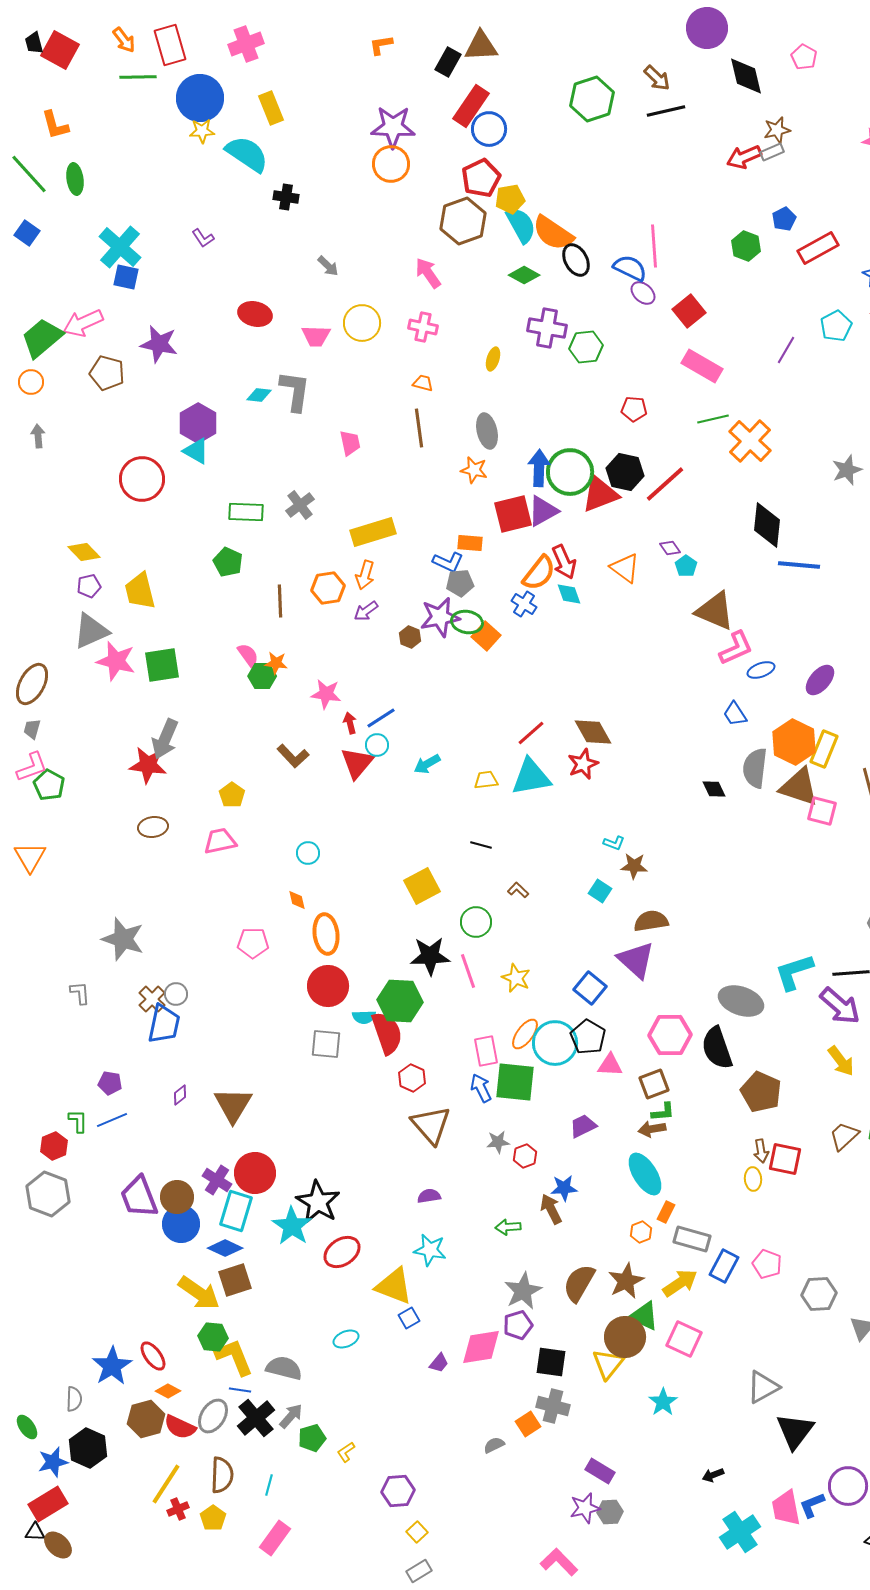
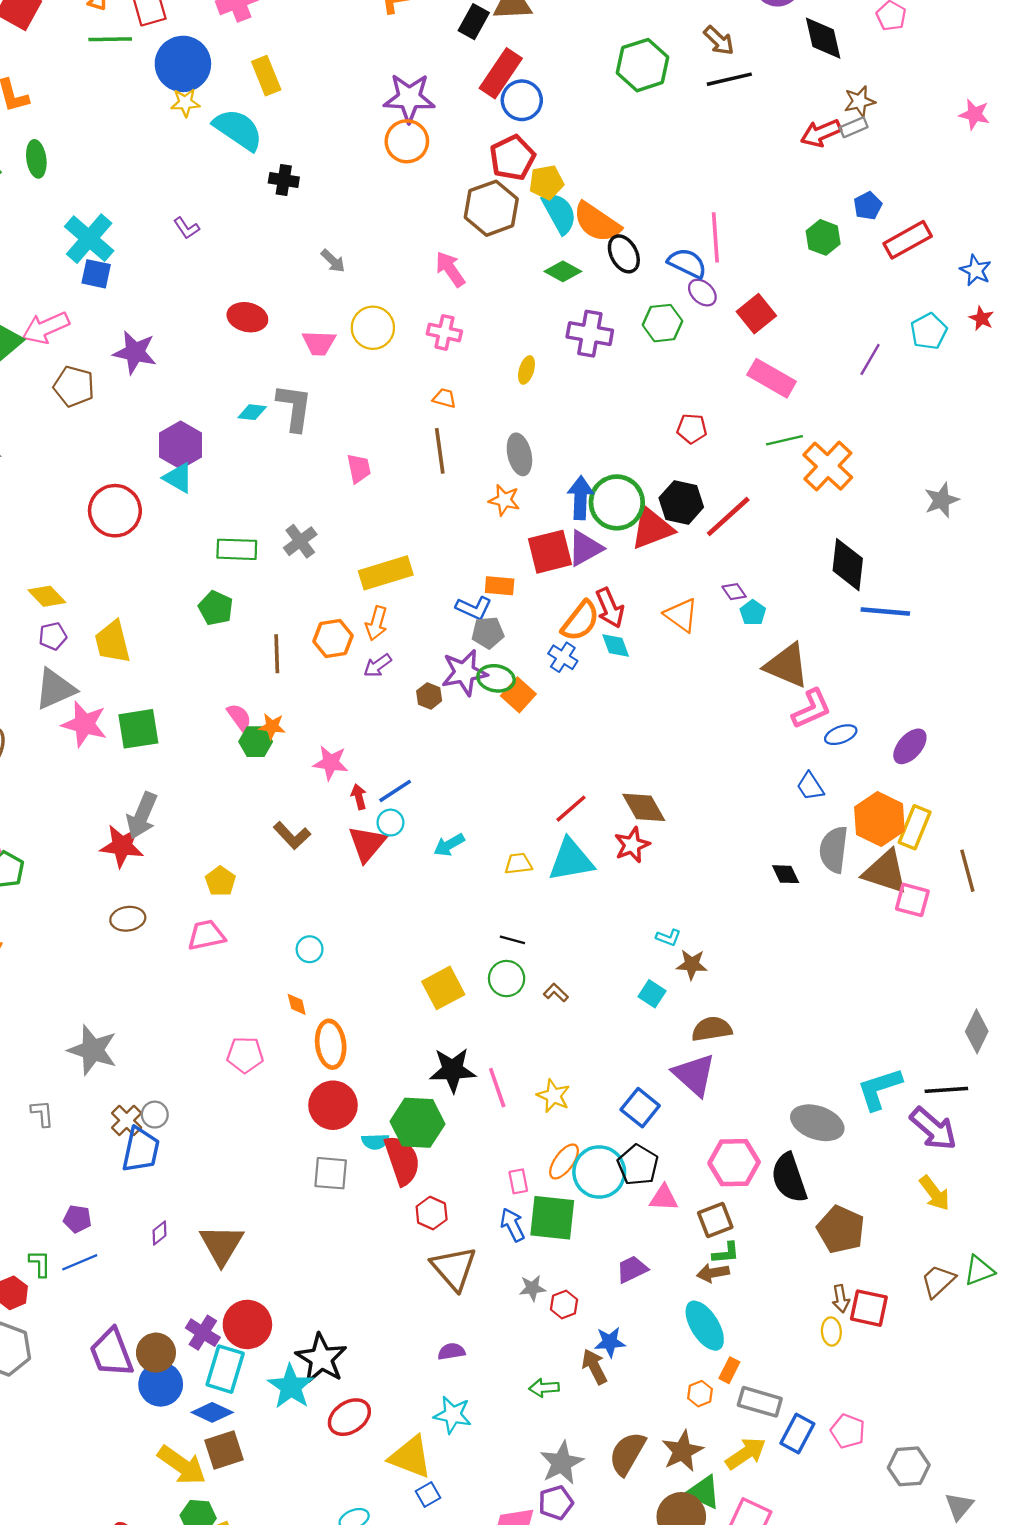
green hexagon: (586, 347) -> (663, 323), moved
green circle: (476, 922) -> (507, 979), moved
pink rectangle: (486, 1051) -> (518, 1181), size x0.7

